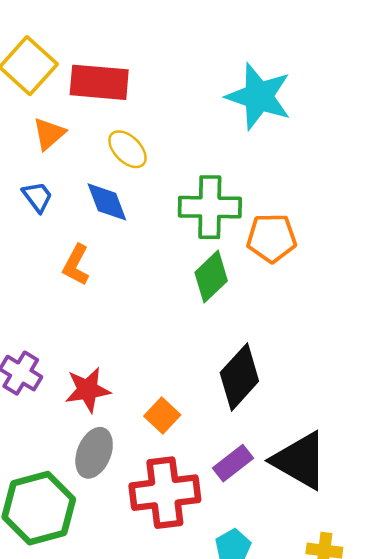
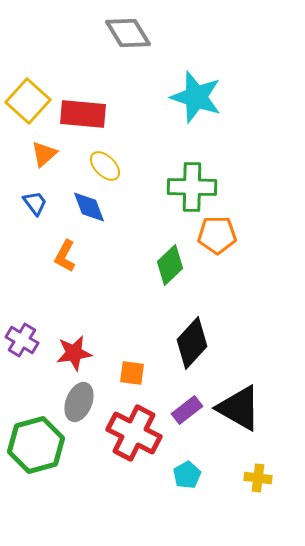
cyan star: (259, 96) -> (196, 97), moved
green cross: (210, 207) -> (192, 187), moved
orange square: (162, 415) -> (132, 373), turned -36
red cross: (165, 493) -> (134, 433), turned 34

